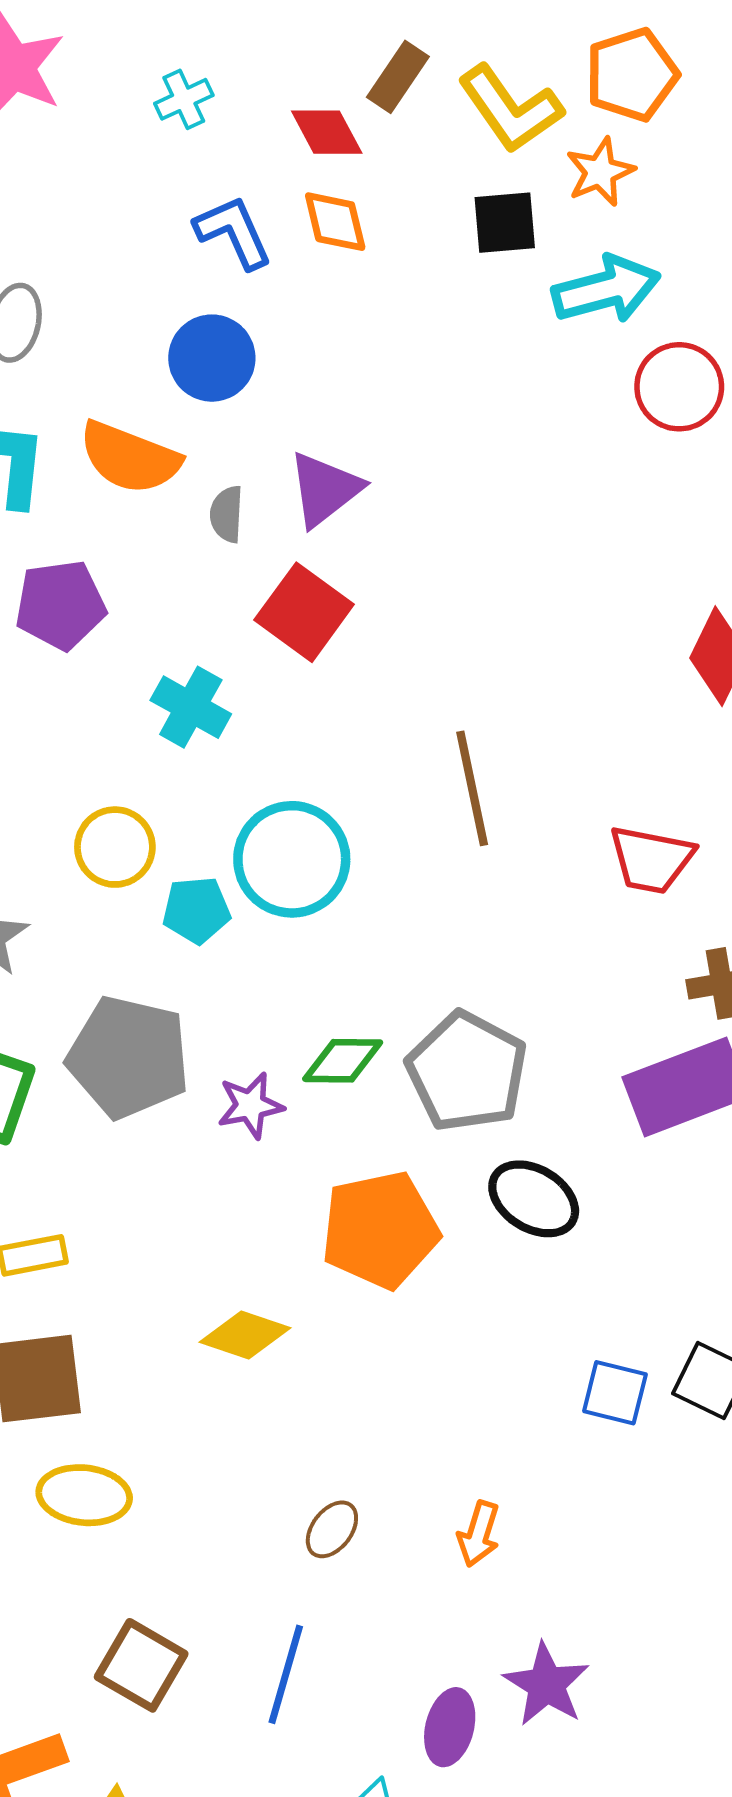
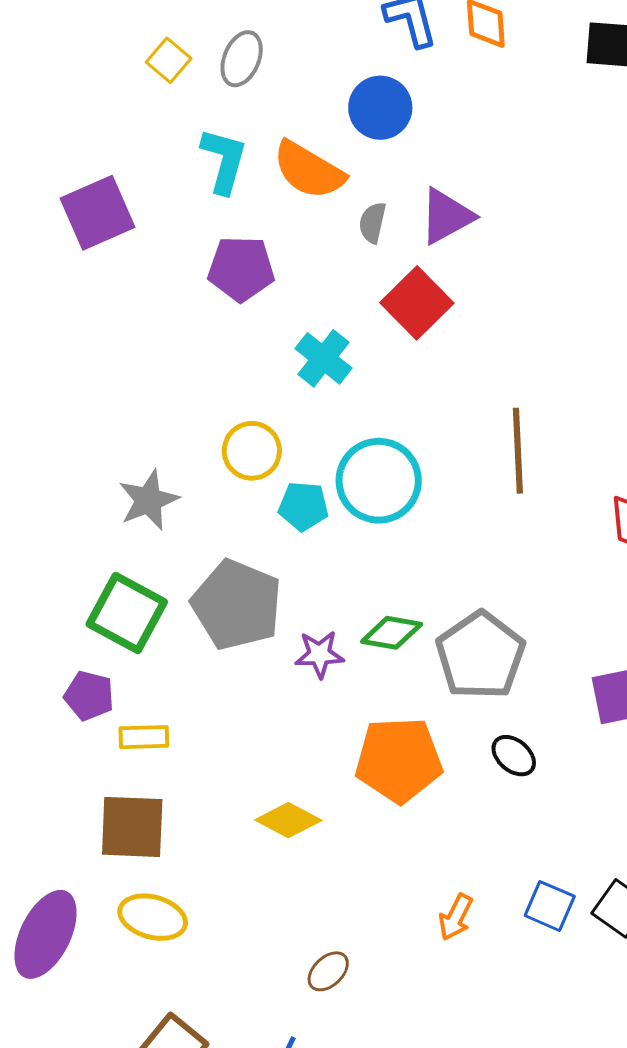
black ellipse: (534, 1199) -> (514, 756), size x0.7
orange arrow: (479, 1534) -> (456, 917), moved

